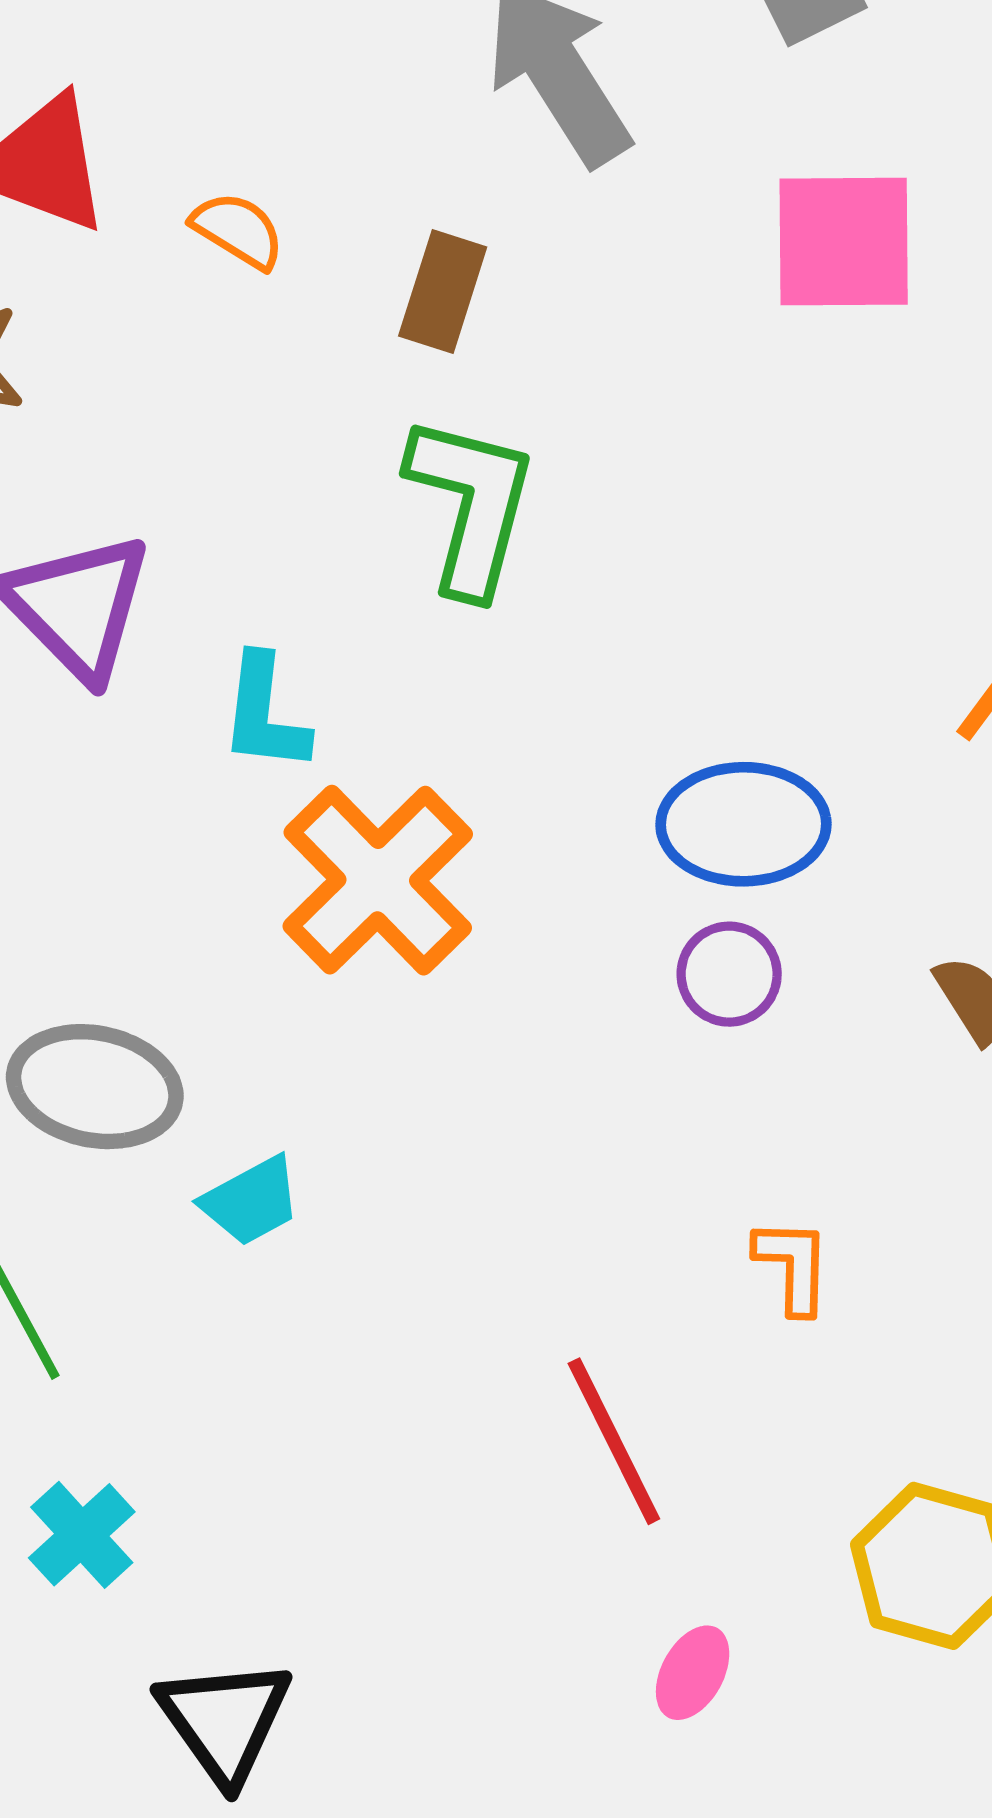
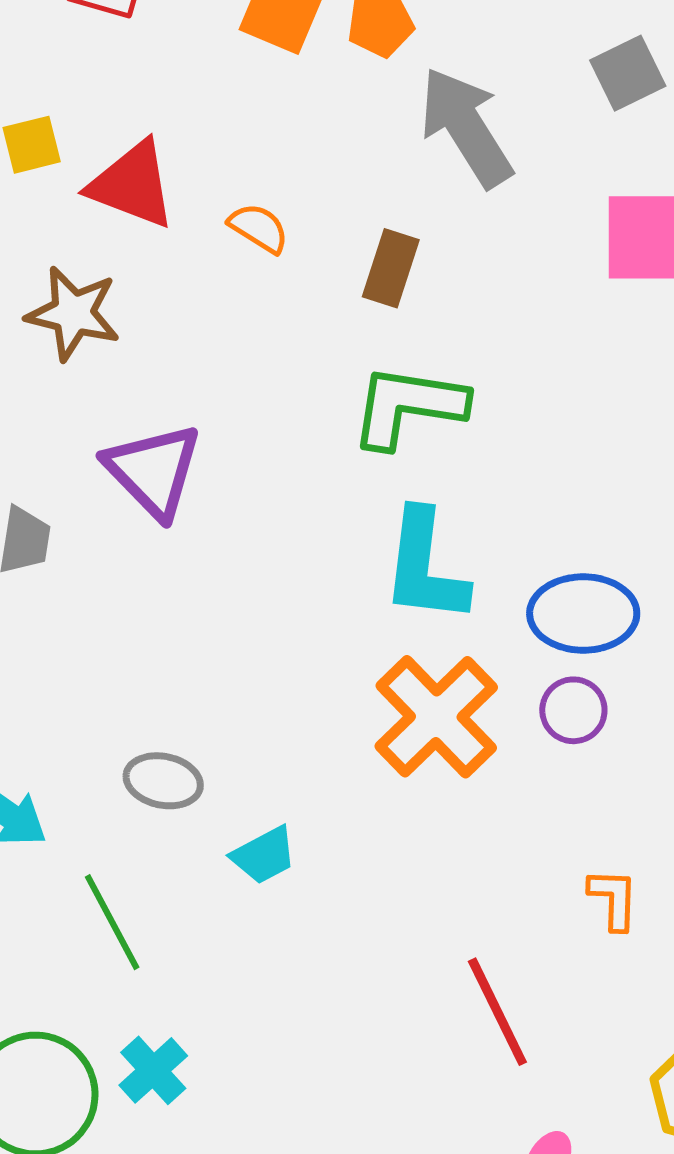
green L-shape: (471, 505) -> (408, 406), turned -96
cyan L-shape: (265, 713) -> (425, 567), moved, size x1.5
orange cross: (378, 880) -> (436, 717), moved
gray ellipse: (95, 1087) -> (163, 781), size x0.7

